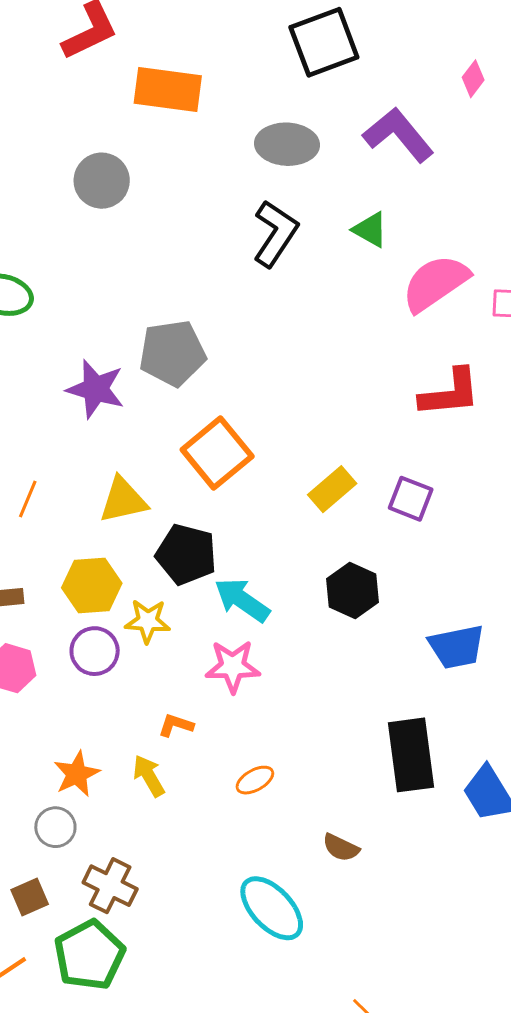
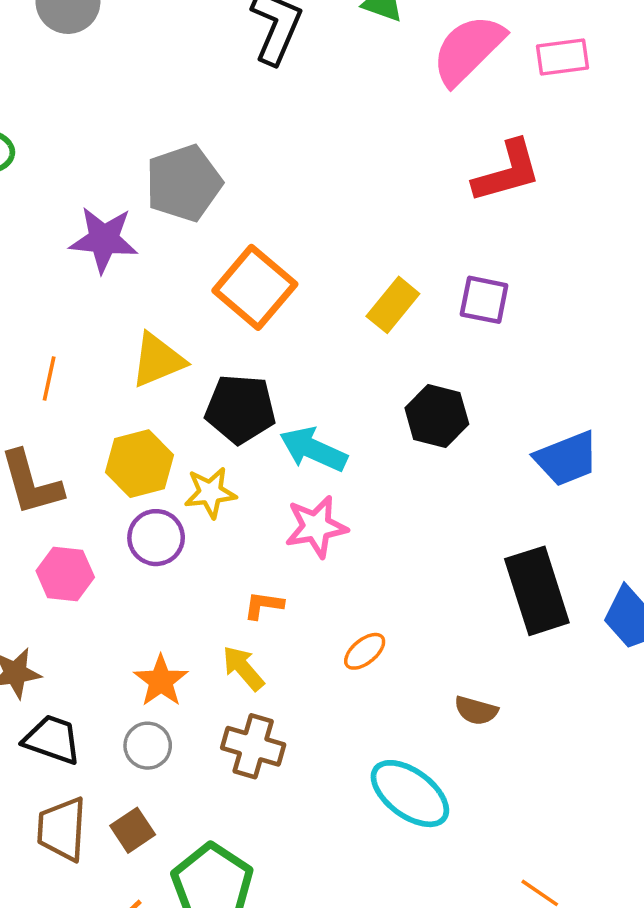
brown cross: (110, 886) -> (253, 746), moved

